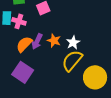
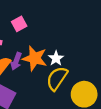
orange star: (54, 41) -> (35, 58), size x1.6

